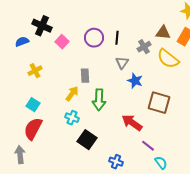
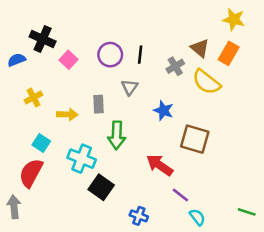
brown triangle: (163, 33) -> (200, 48), turned 35
gray triangle: (122, 63) -> (130, 87), moved
yellow arrow: (72, 94) -> (67, 114), moved, turned 56
cyan square: (33, 105) -> (41, 143), moved
cyan cross: (72, 118) -> (82, 159), size x1.5

